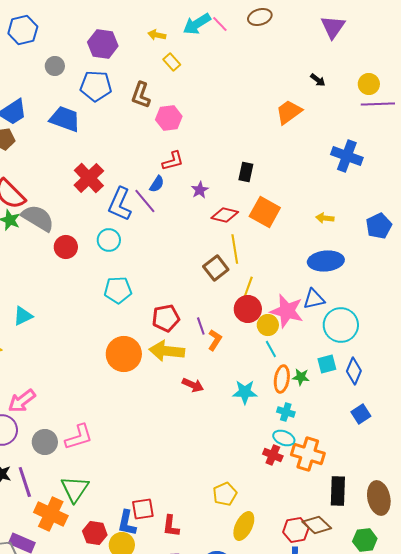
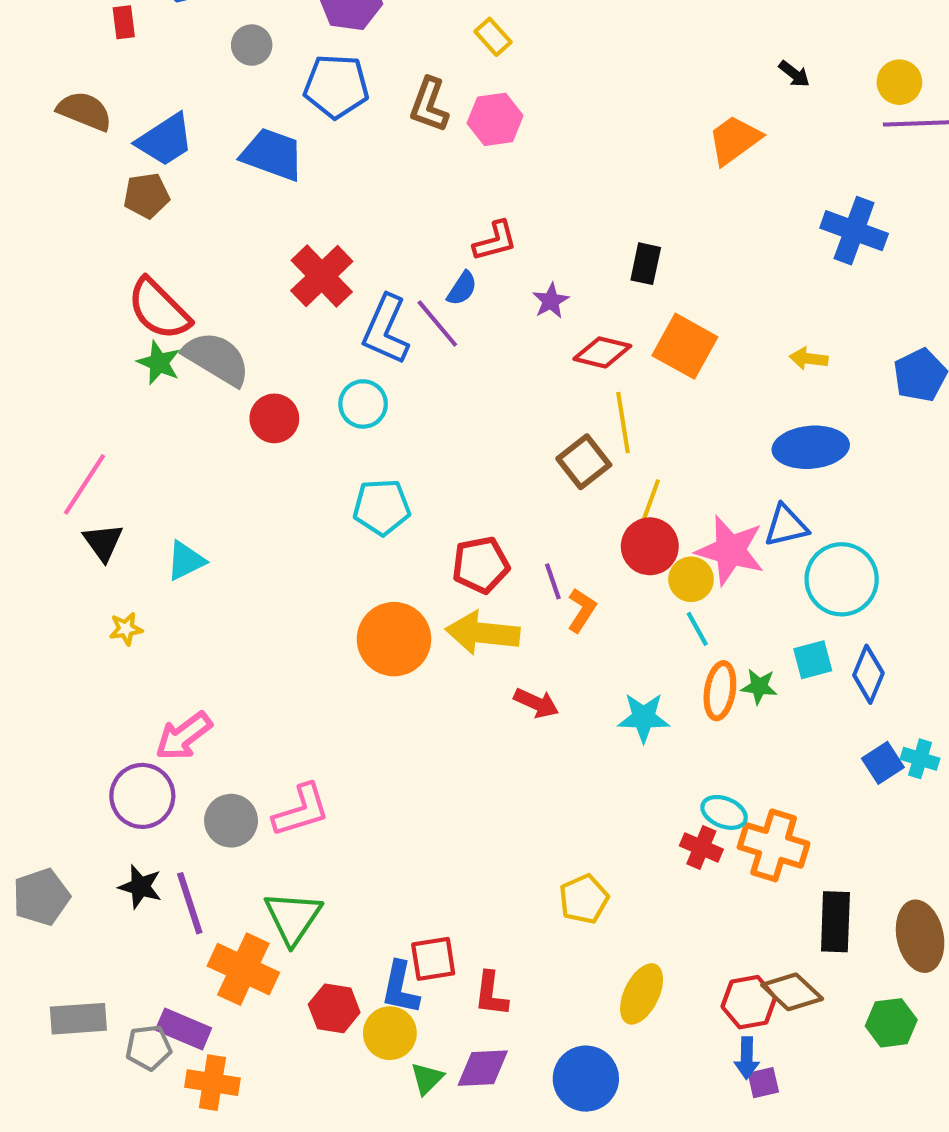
pink hexagon: (169, 118) -> (495, 119), moved
cyan cross: (286, 412) -> (920, 759), moved
yellow pentagon: (225, 494) -> (584, 899), moved

